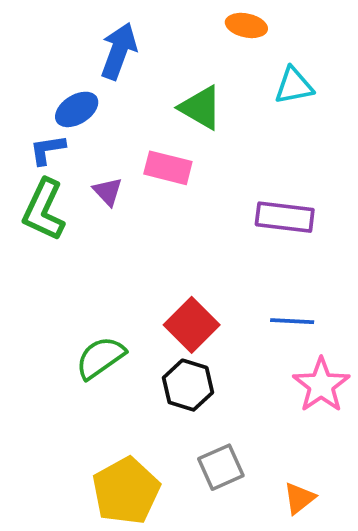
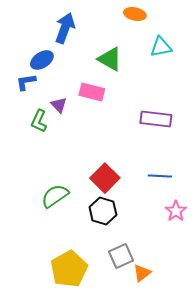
green L-shape: (44, 210) -> (39, 121), moved, size x0.7
pink star: (321, 385) -> (176, 211), size x0.7
orange triangle: (299, 498) -> (142, 273), moved

